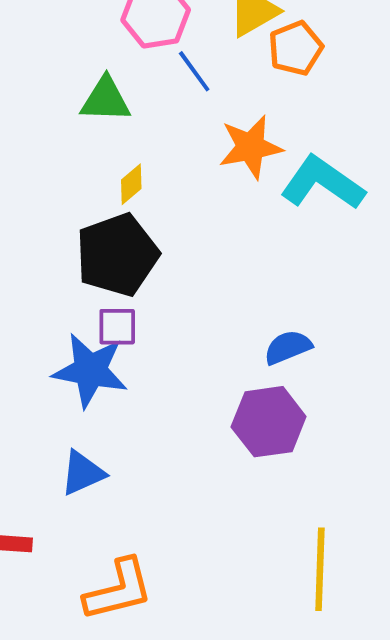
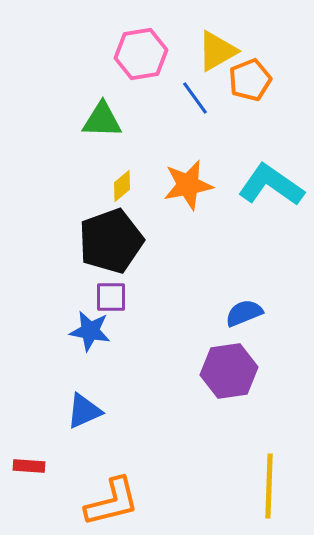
blue line: (194, 71) -> (195, 98), moved
orange star: (251, 147) -> (188, 185), moved
blue star: (90, 370) -> (90, 331), size x0.7

